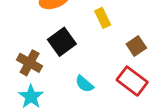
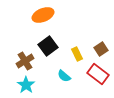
yellow rectangle: (103, 18) -> (77, 54), moved
brown cross: (30, 63) -> (25, 61), turned 30

